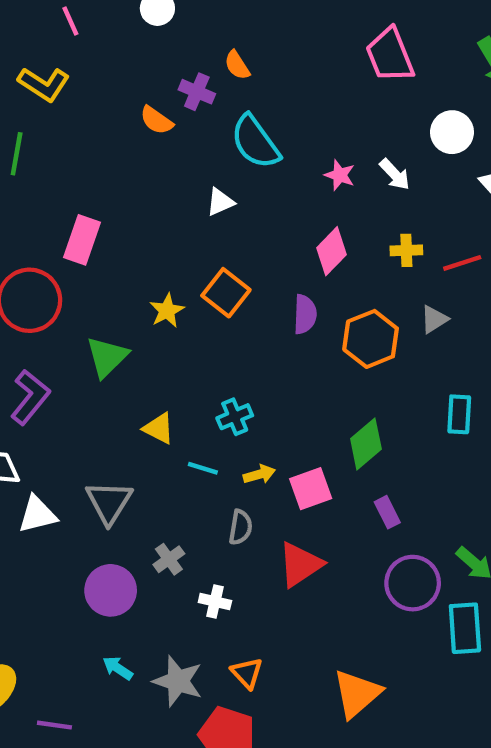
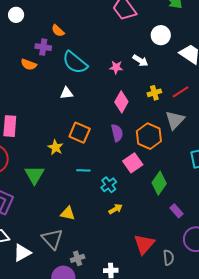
white triangle: (220, 202) -> (66, 93), turned 32
gray triangle: (434, 319) -> (175, 120), size x1.5
cyan cross: (235, 417) -> (109, 185), moved
yellow triangle: (159, 428) -> (68, 213), moved
cyan line: (203, 468) -> (83, 170), moved
pink square: (311, 489) -> (133, 163), moved
gray semicircle: (240, 527) -> (168, 258), moved
gray cross: (169, 559) -> (78, 258), moved, turned 32

